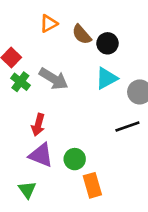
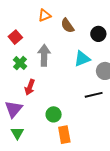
black circle: (107, 43) -> (98, 34), moved
gray arrow: (54, 79) -> (44, 55), turned -125
green cross: (20, 82) -> (20, 63), moved
purple triangle: (41, 155) -> (14, 109), moved, turned 42

